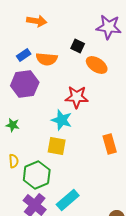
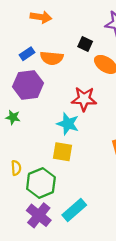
green star: (13, 125) -> (13, 117), moved

